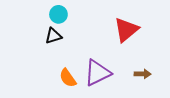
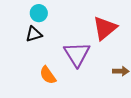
purple triangle: (97, 73) -> (77, 54), moved, turned -36

